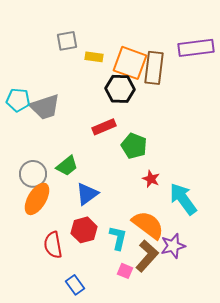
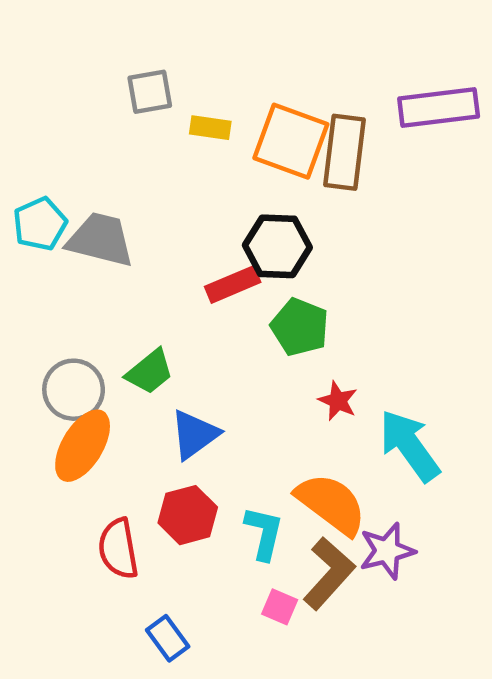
black hexagon: (120, 89) -> (277, 246), moved
cyan pentagon: (18, 100) -> (40, 224), turned -30
gray trapezoid: (45, 107) -> (100, 240), turned -148

